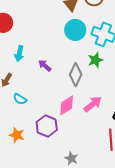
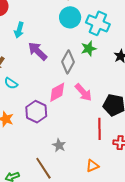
cyan arrow: (19, 54) -> (19, 30), moved
purple arrow: (45, 66) -> (38, 51), size x1.5
pink arrow: (93, 104) -> (83, 92), turned 84

